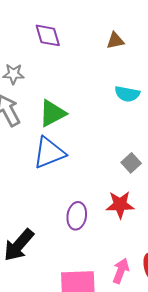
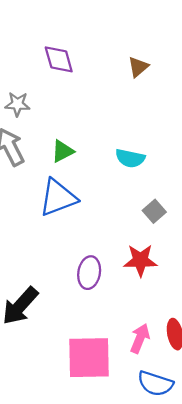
brown triangle: (115, 41) -> (138, 67), turned -30
cyan semicircle: (127, 94) -> (130, 158), moved
green triangle: (52, 113) -> (62, 151), size x0.7

